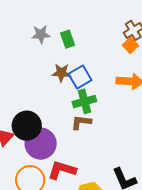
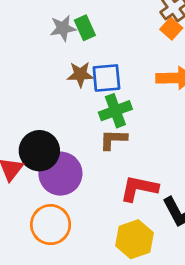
gray star: (41, 34) -> (63, 28), moved
blue square: (80, 77) -> (106, 78), turned 30
red L-shape: (62, 170) -> (139, 188), moved

